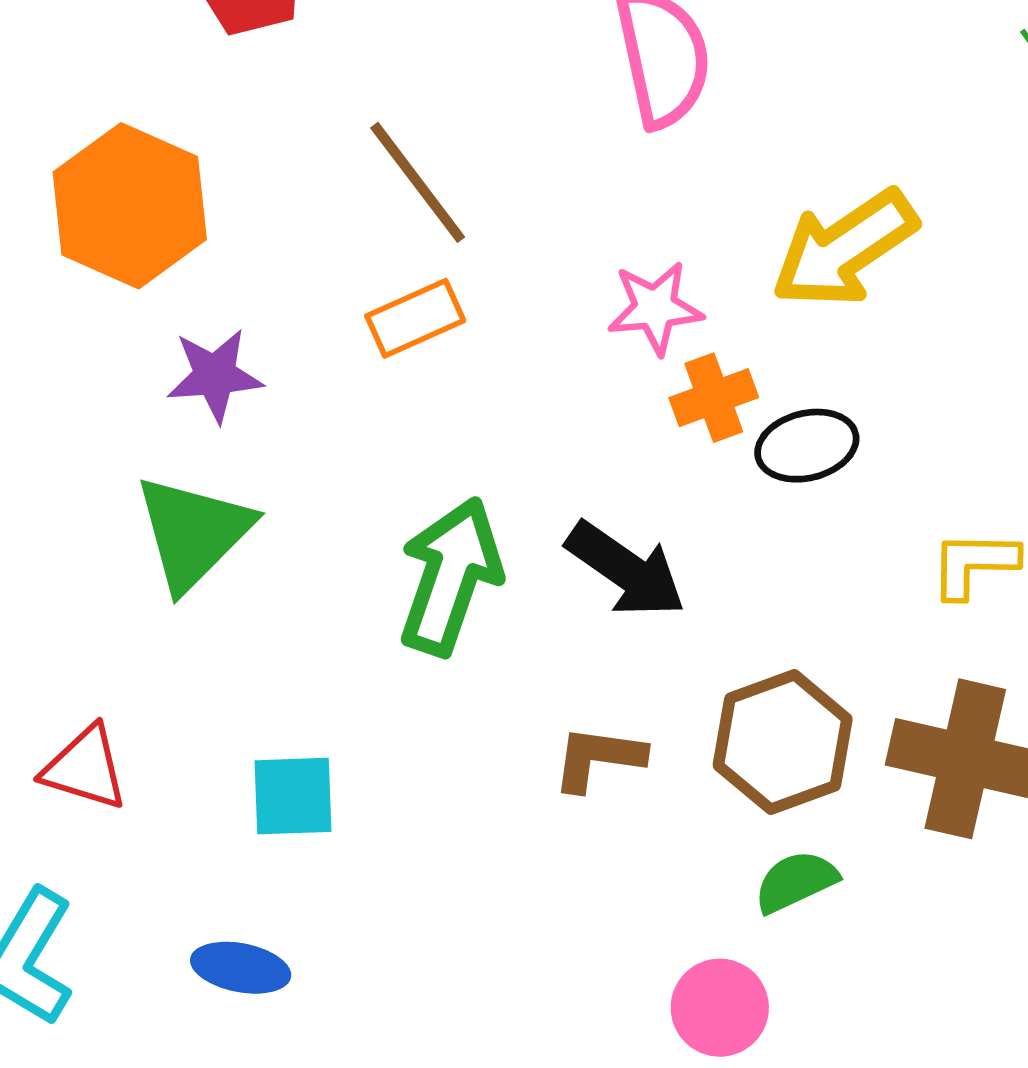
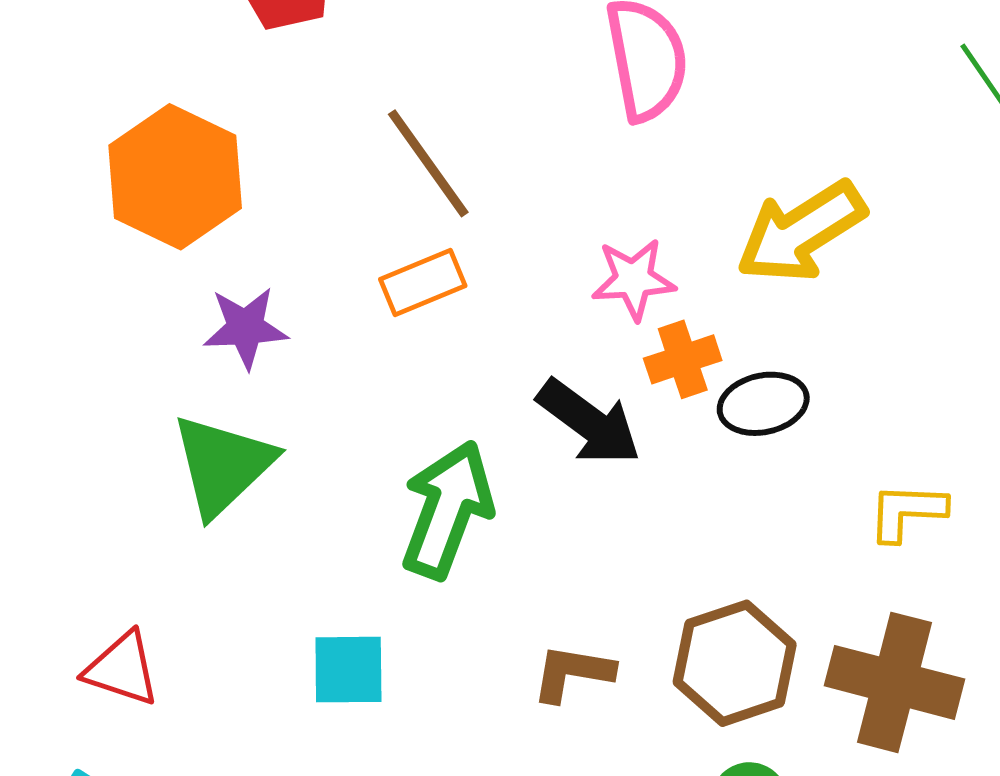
black arrow: (626, 570) -> (589, 422), moved
cyan square: (293, 796) -> (348, 670), moved

